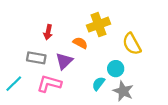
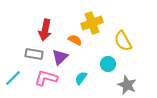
red arrow: (48, 32) -> (45, 30), size x1.5
cyan semicircle: (98, 84) -> (81, 78), moved
gray star: (123, 91) -> (127, 85), moved

